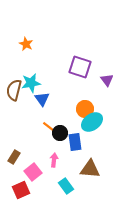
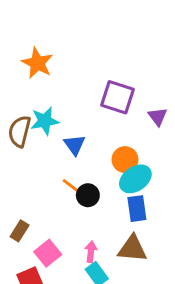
orange star: (26, 44) -> (37, 63), size x1.5
blue triangle: (42, 99) -> (74, 145), moved
blue rectangle: (75, 142) -> (137, 209), moved
pink arrow: (54, 160) -> (91, 252), moved

